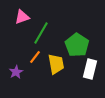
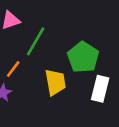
orange line: (35, 57) -> (13, 69), moved

